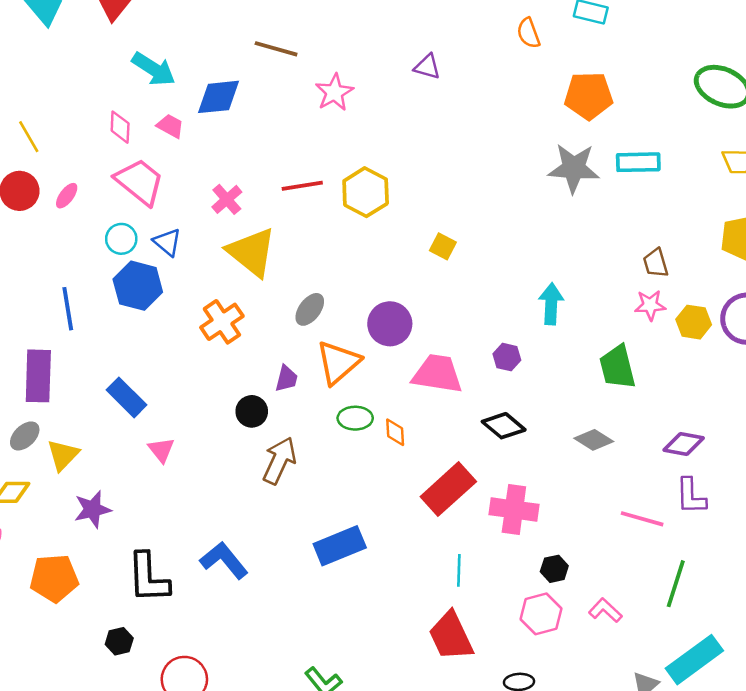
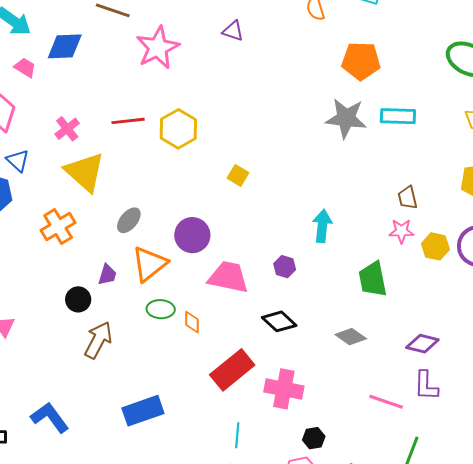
pink star: (334, 92) -> (158, 48), size x1.4

